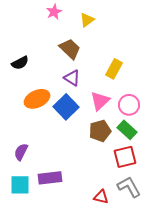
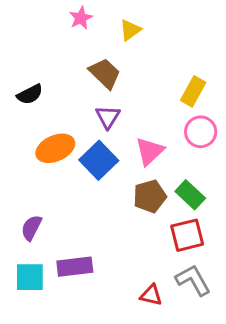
yellow rectangle: (114, 69) -> (193, 91), moved
purple triangle: (72, 78) -> (108, 117), turned 30
pink circle: (129, 105) -> (201, 132), moved

